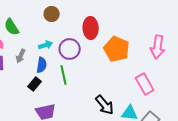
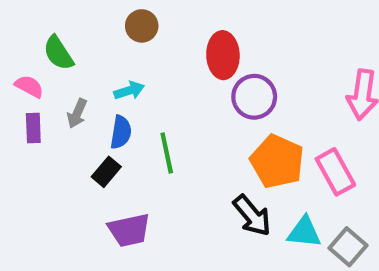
purple circle: (70, 49) -> (254, 97), moved
orange pentagon: (117, 49) -> (277, 161), moved

